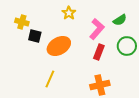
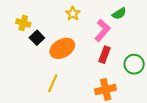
green semicircle: (120, 20) -> (119, 14), moved
black square: (35, 36) -> (37, 38), turned 32
green circle: (127, 46) -> (134, 64), moved

